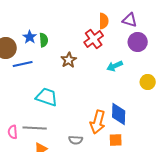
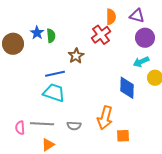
blue line: (23, 64) -> (55, 74), moved
cyan arrow: (115, 66) -> (141, 62), moved
blue diamond: (119, 114) -> (127, 88), moved
gray semicircle: (76, 140) -> (74, 126), moved

